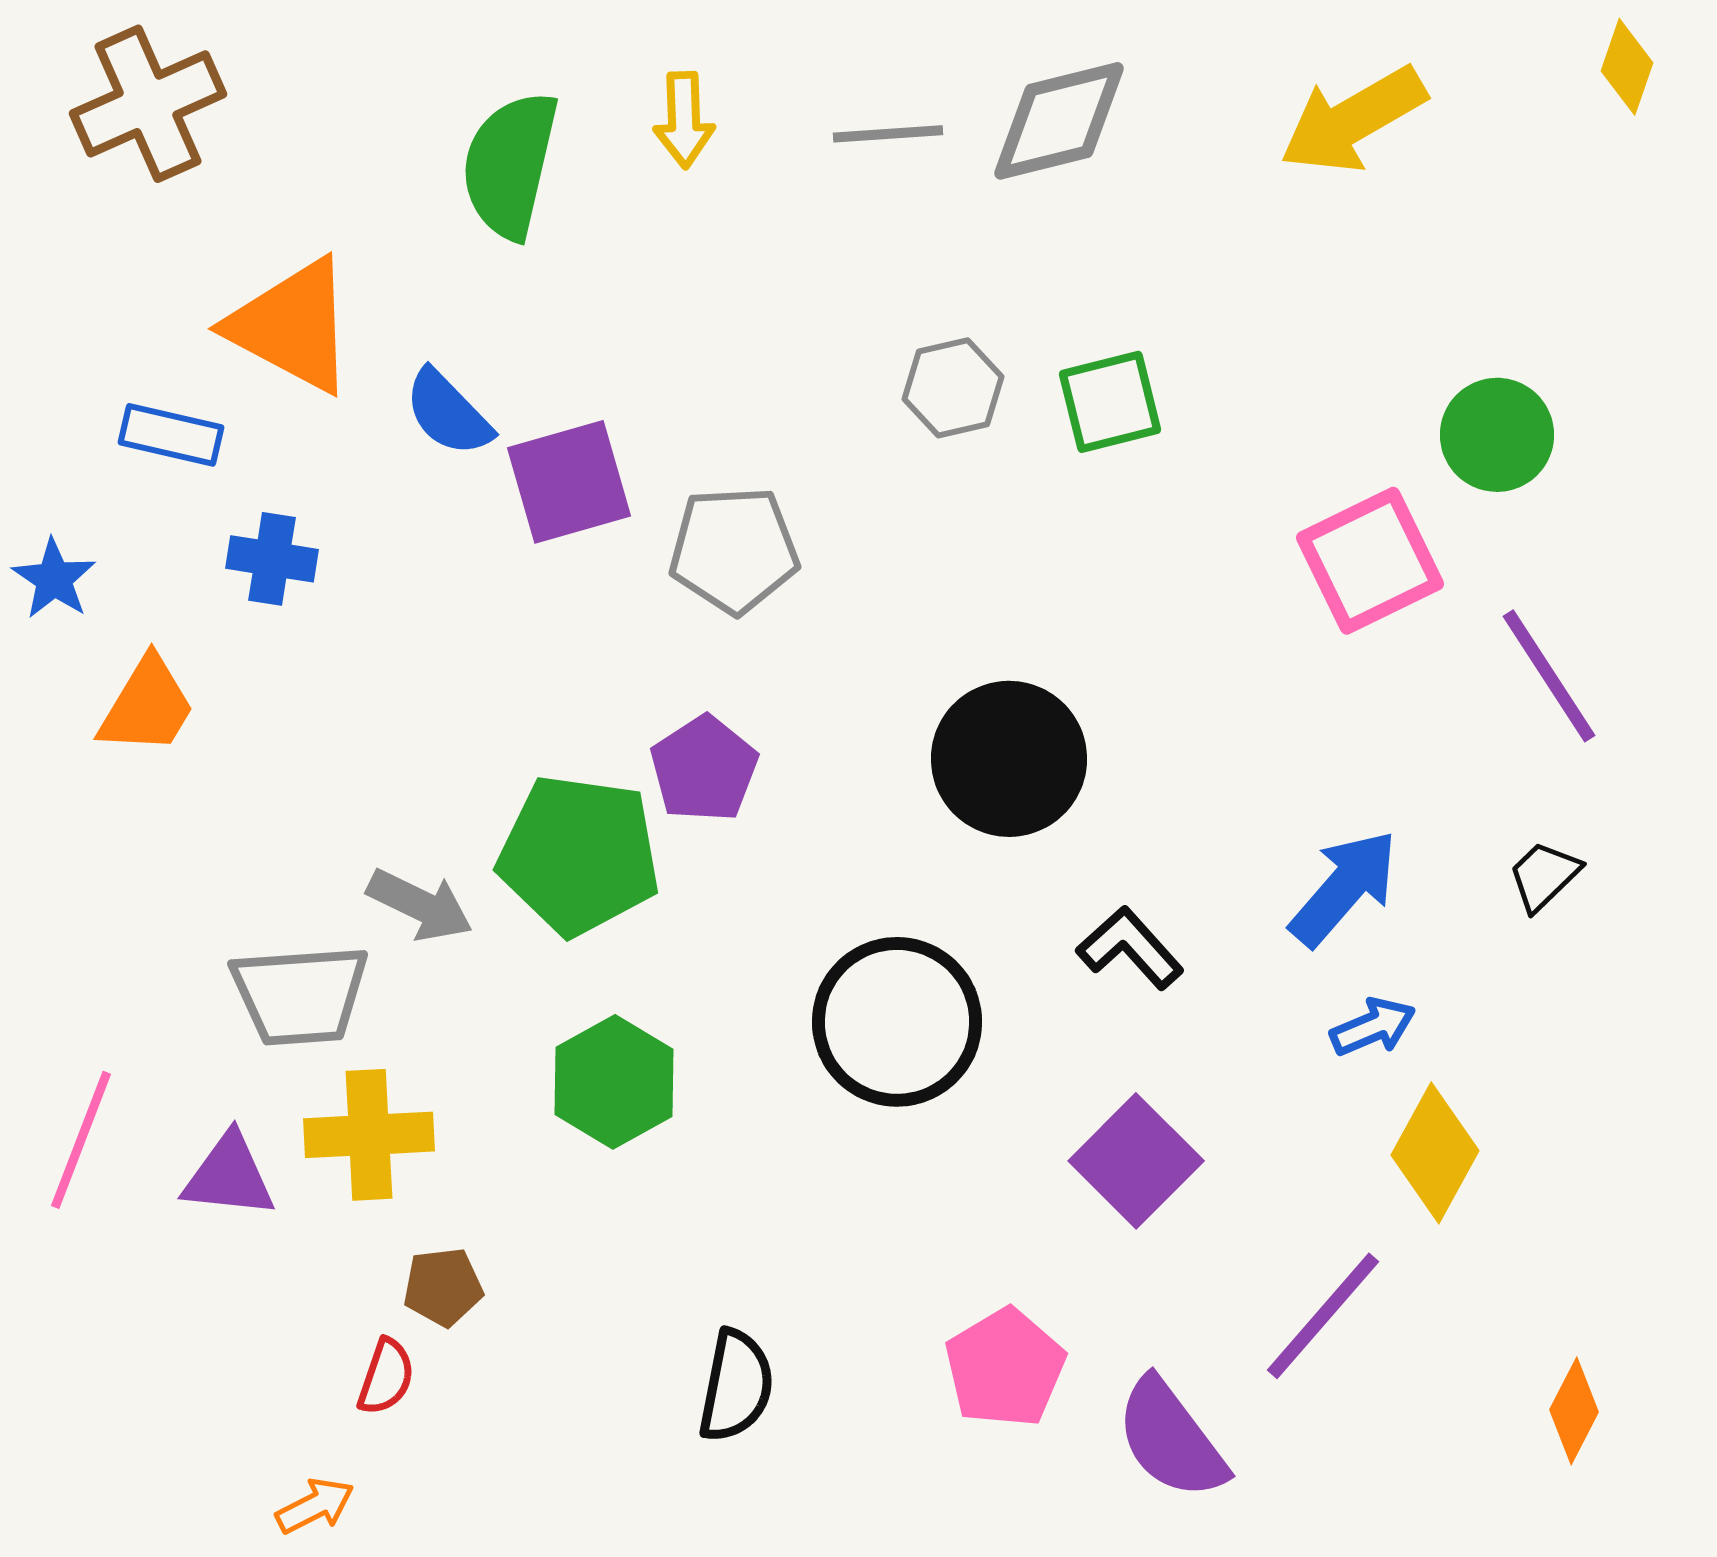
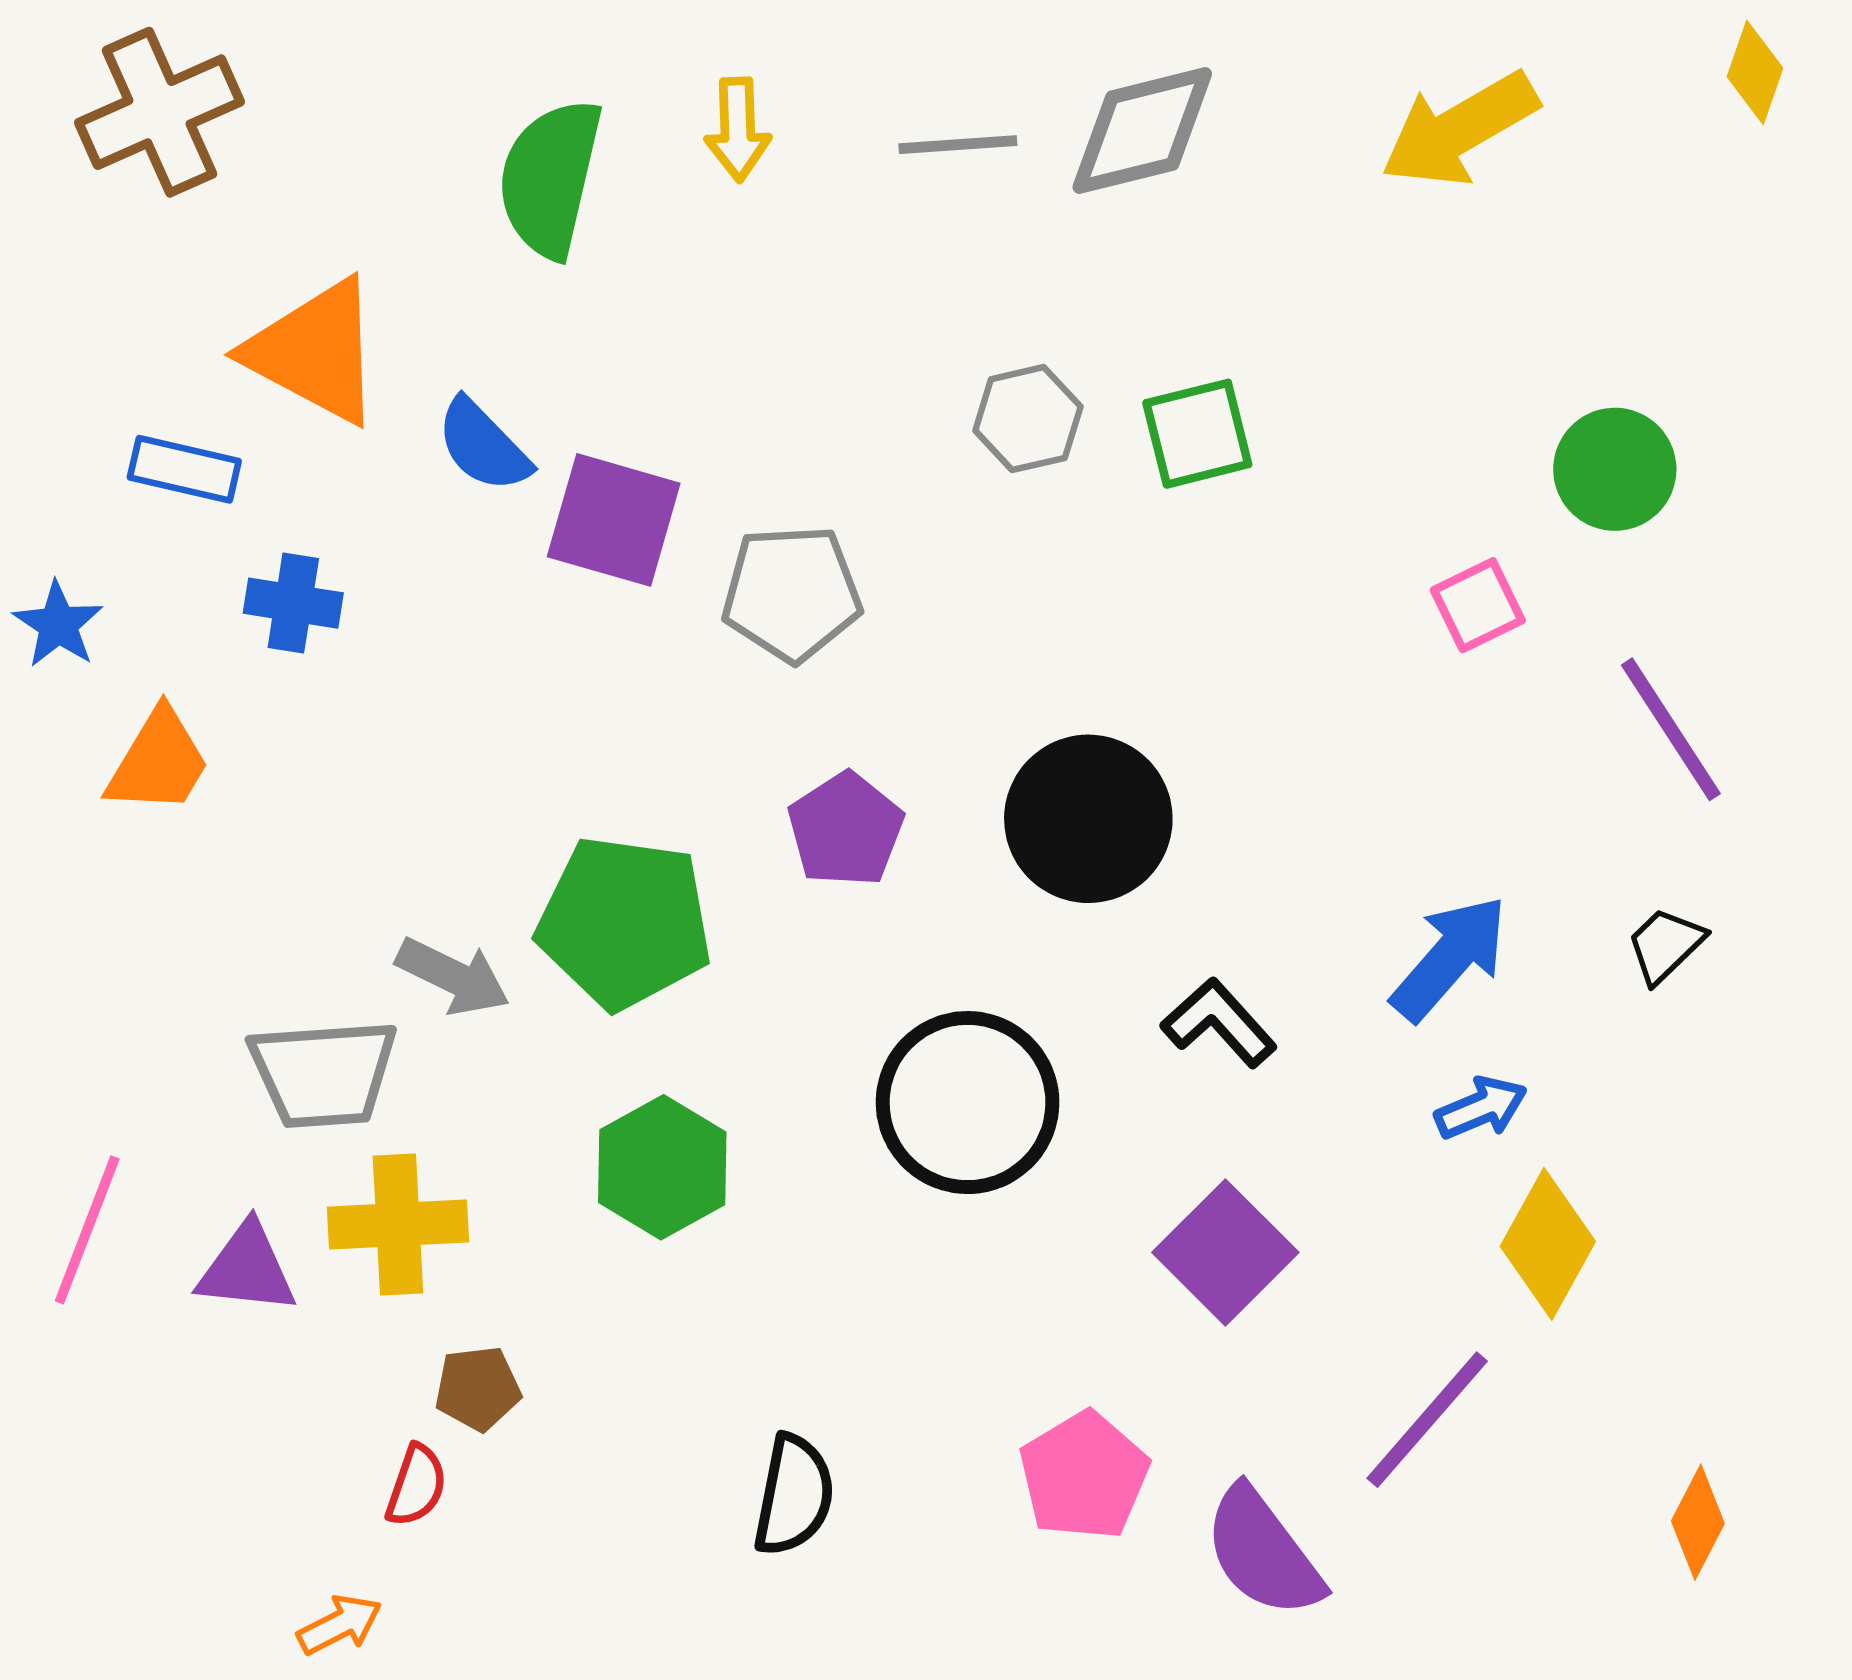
purple square: (569, 482) -> (614, 520), turned 32
pink square: (1370, 561) -> (1478, 605), size x0.6
purple pentagon: (704, 769) -> (846, 830), moved

